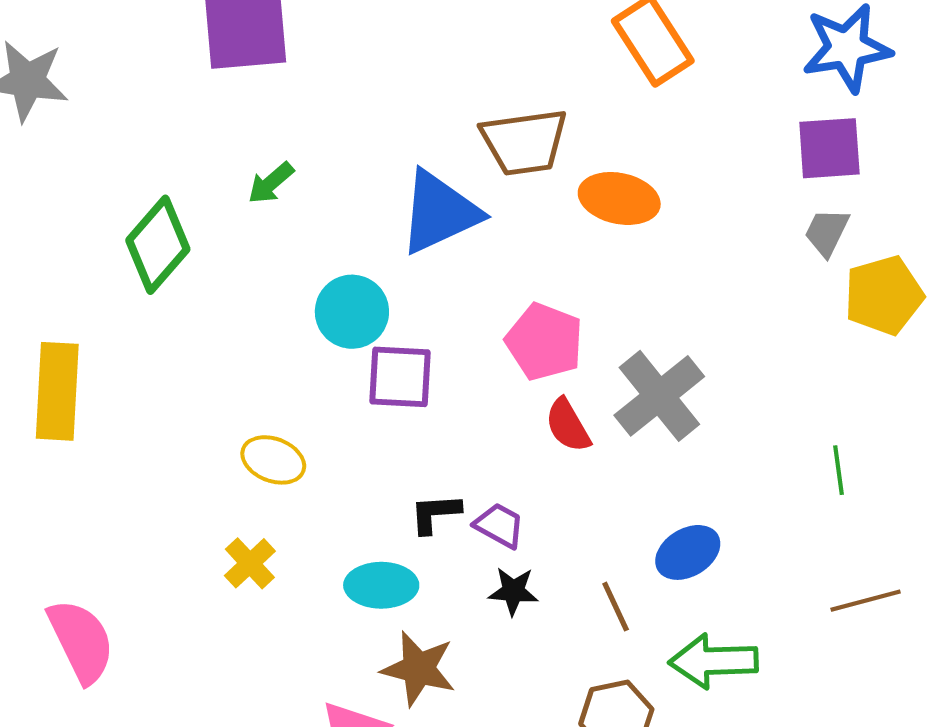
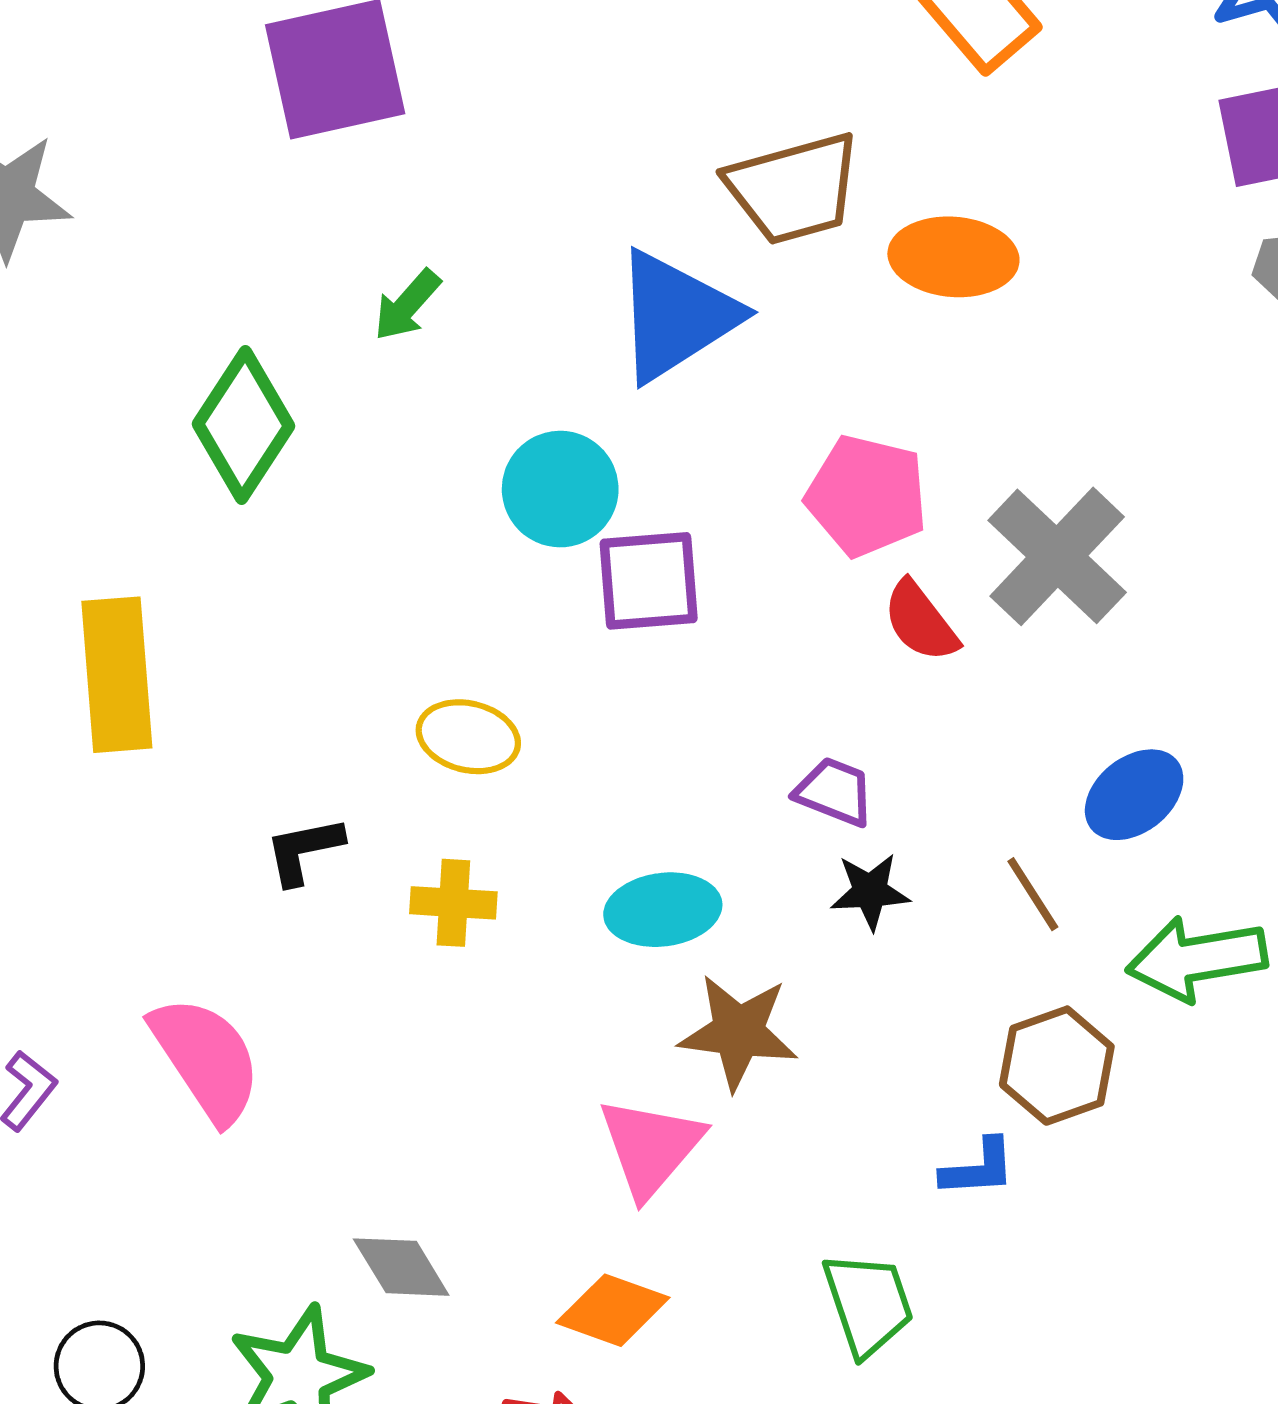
black L-shape: (435, 513) -> (304, 850), moved
yellow cross: (250, 563) -> (453, 903), turned -36

